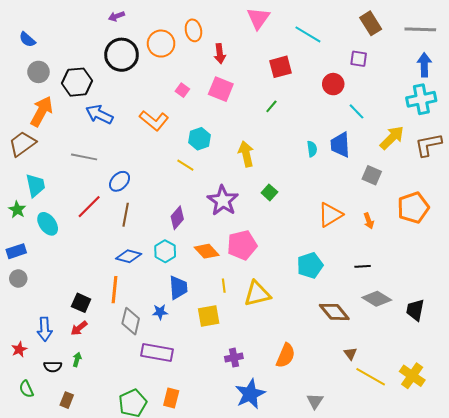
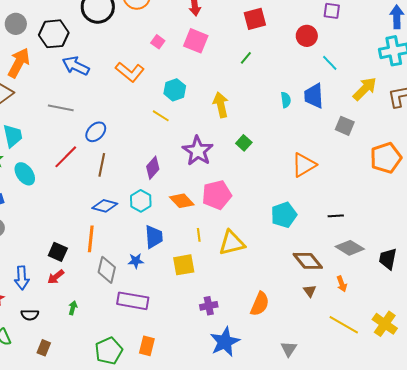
orange arrow: (369, 221) -> (342, 284), moved
brown triangle: (350, 353) -> (310, 291), moved
green arrow: (77, 360) -> (73, 308), moved

